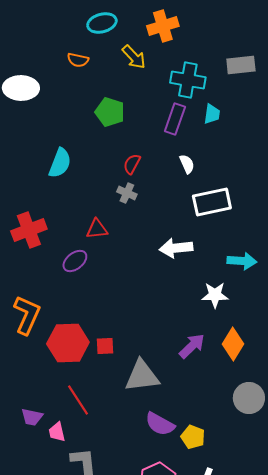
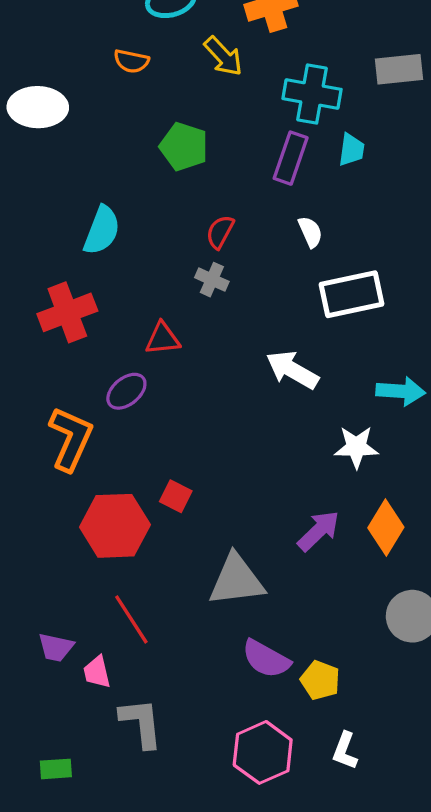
red cross: (29, 230) -> (67, 312), moved
white arrow: (176, 248) -> (292, 370), turned 36
orange L-shape: (27, 315) -> (71, 439), moved
red square: (105, 346) -> (176, 496), moved, turned 30

